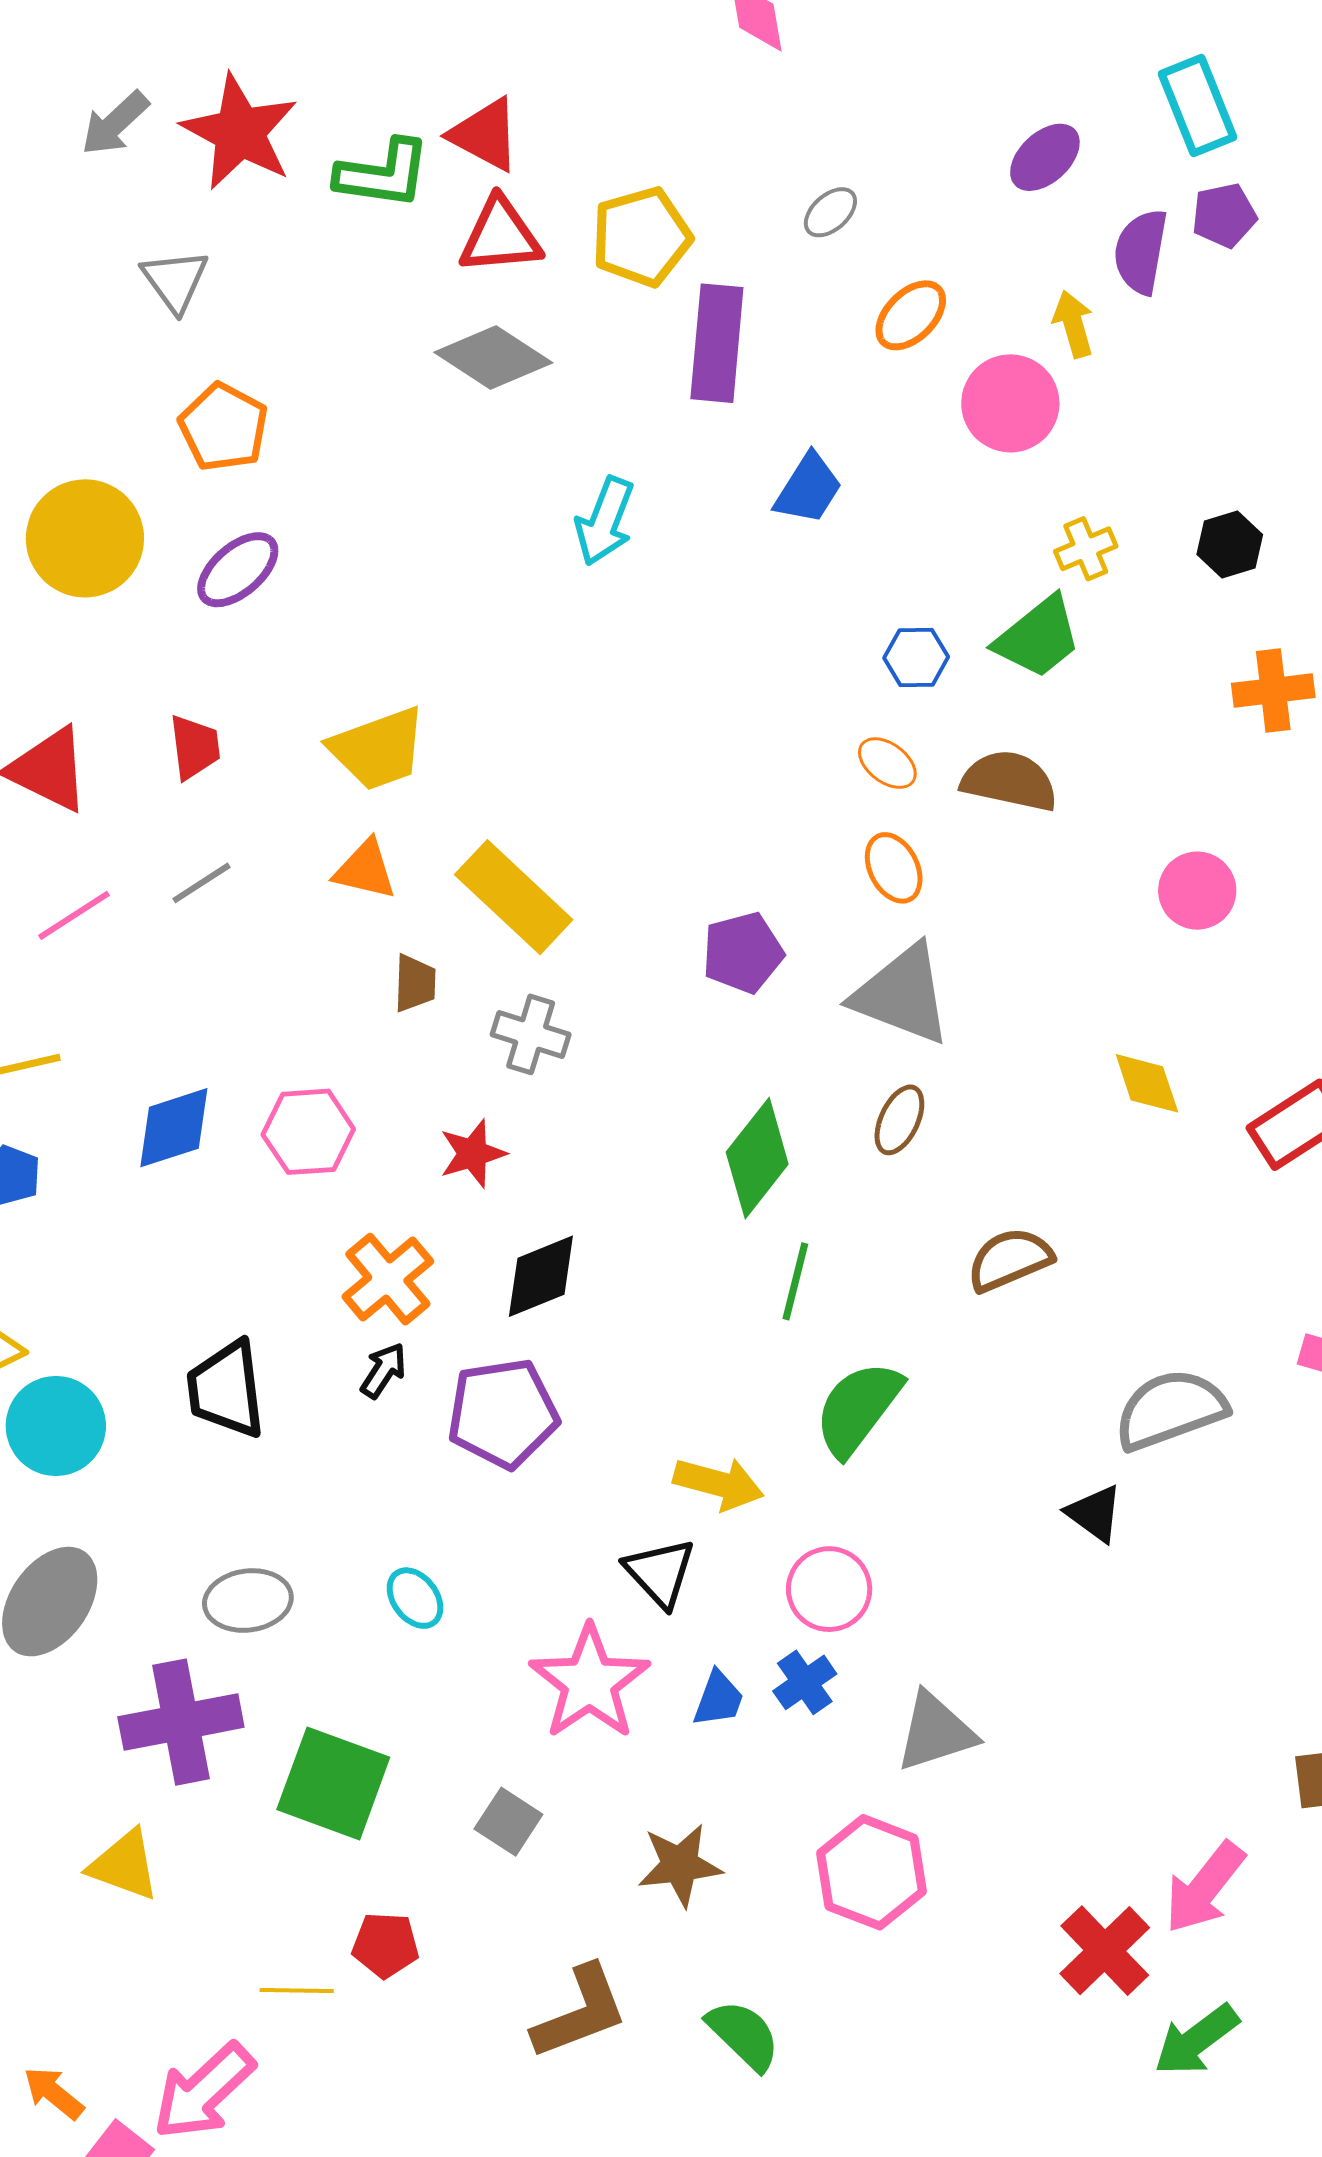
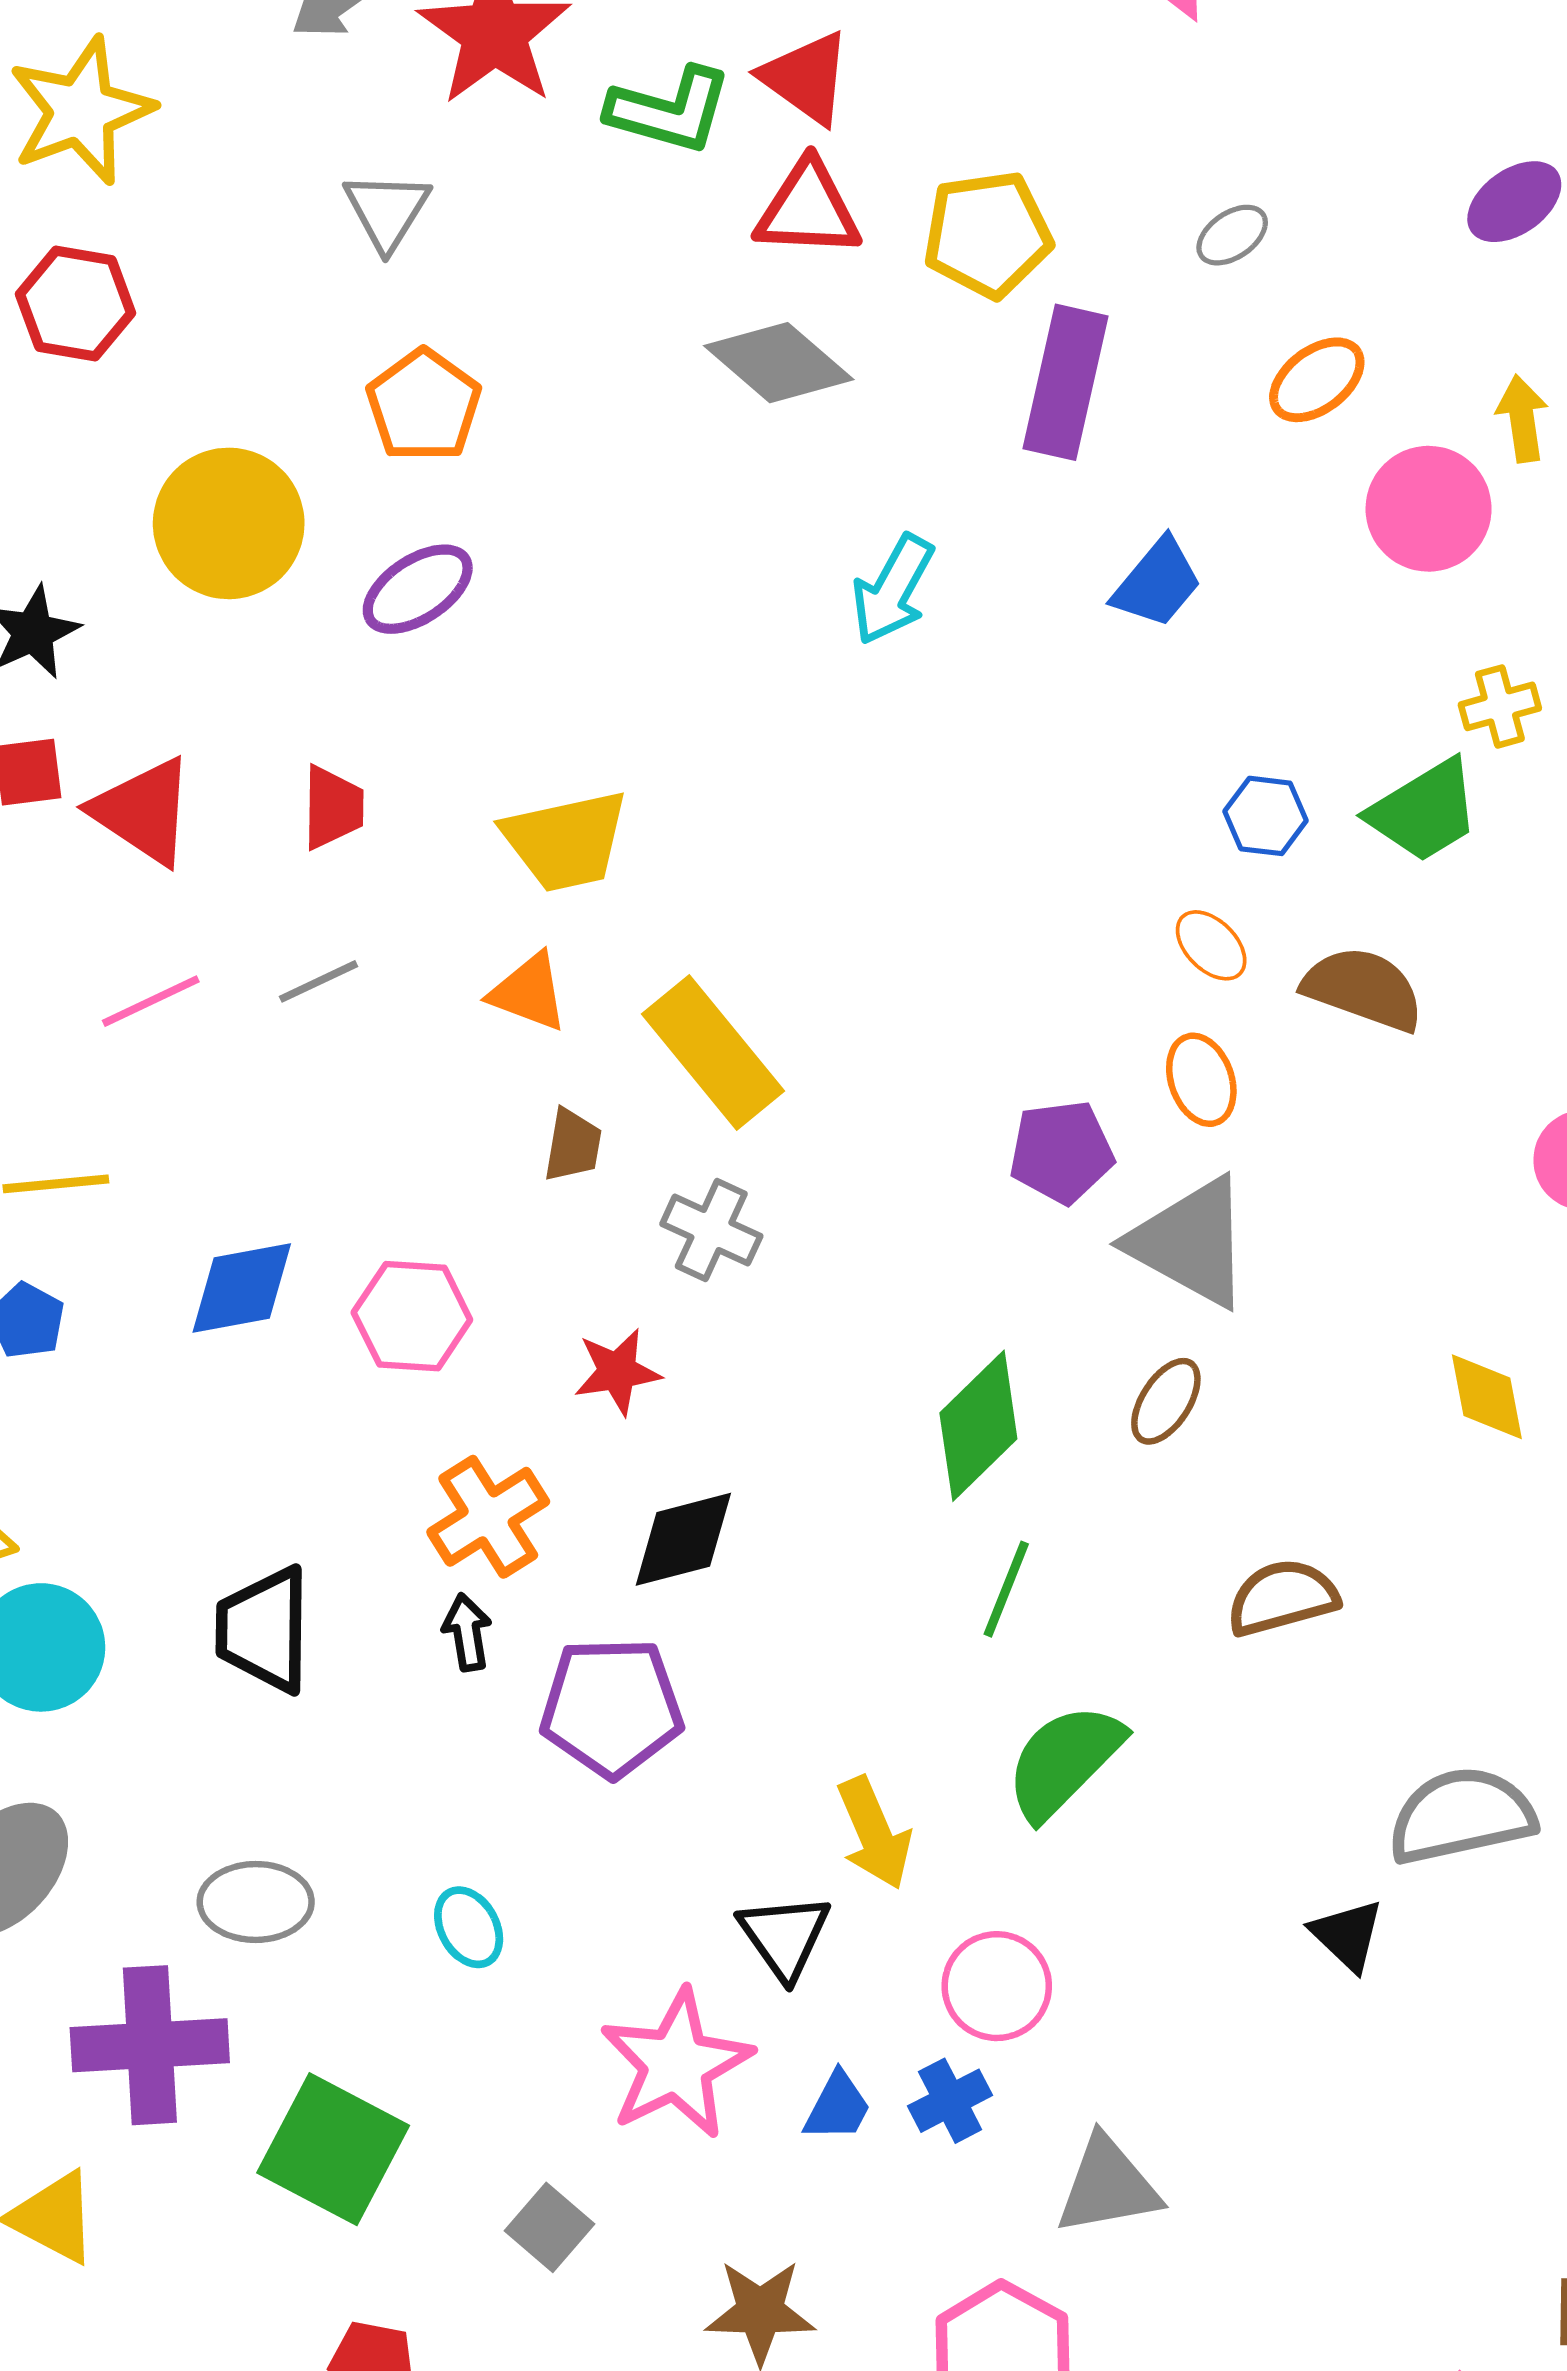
purple pentagon: (743, 953) -> (1061, 1152), moved
black arrow: (383, 1370) -> (467, 1632), turned -50
yellow arrow: (719, 1484) -> (874, 1833), turned 44

